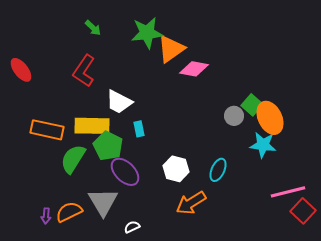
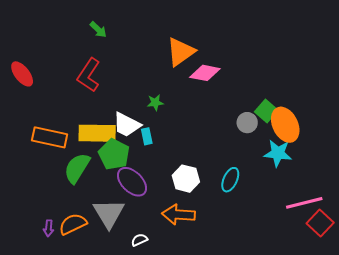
green star: (147, 33) -> (155, 103), moved, size x0.5
white trapezoid: (119, 102) -> (127, 125), moved
orange arrow: (191, 203) -> (178, 215), moved, turned 36

